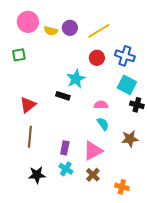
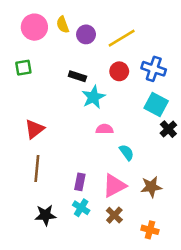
yellow semicircle: (51, 31) -> (63, 25), moved, turned 56
black rectangle: (63, 96) -> (77, 76), moved
pink semicircle: (101, 105) -> (104, 129), moved
black cross: (137, 105) -> (168, 129), turned 32
brown star: (130, 139) -> (151, 187), moved

